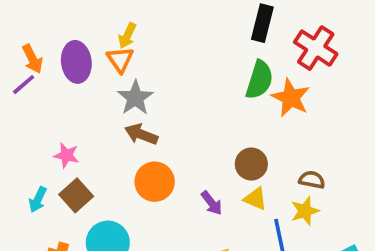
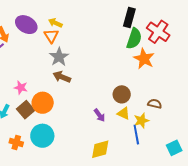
yellow arrow: (127, 36) -> (55, 23), turned 88
purple ellipse: (76, 62) -> (26, 25), moved, turned -55
green semicircle: (259, 80) -> (134, 39), moved
orange circle: (155, 182) -> (43, 103), moved
yellow star: (305, 211) -> (141, 121), moved

